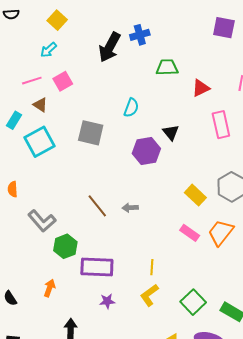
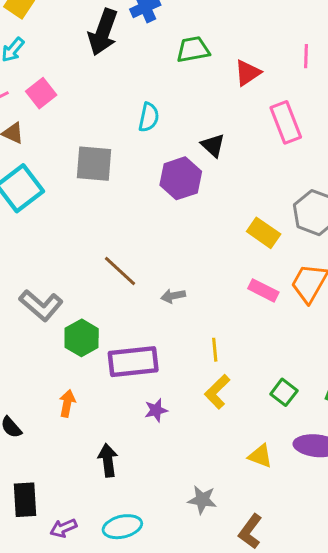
gray arrow: (130, 208) -> (173, 296), moved
green square: (193, 302) -> (284, 392), size x0.7

